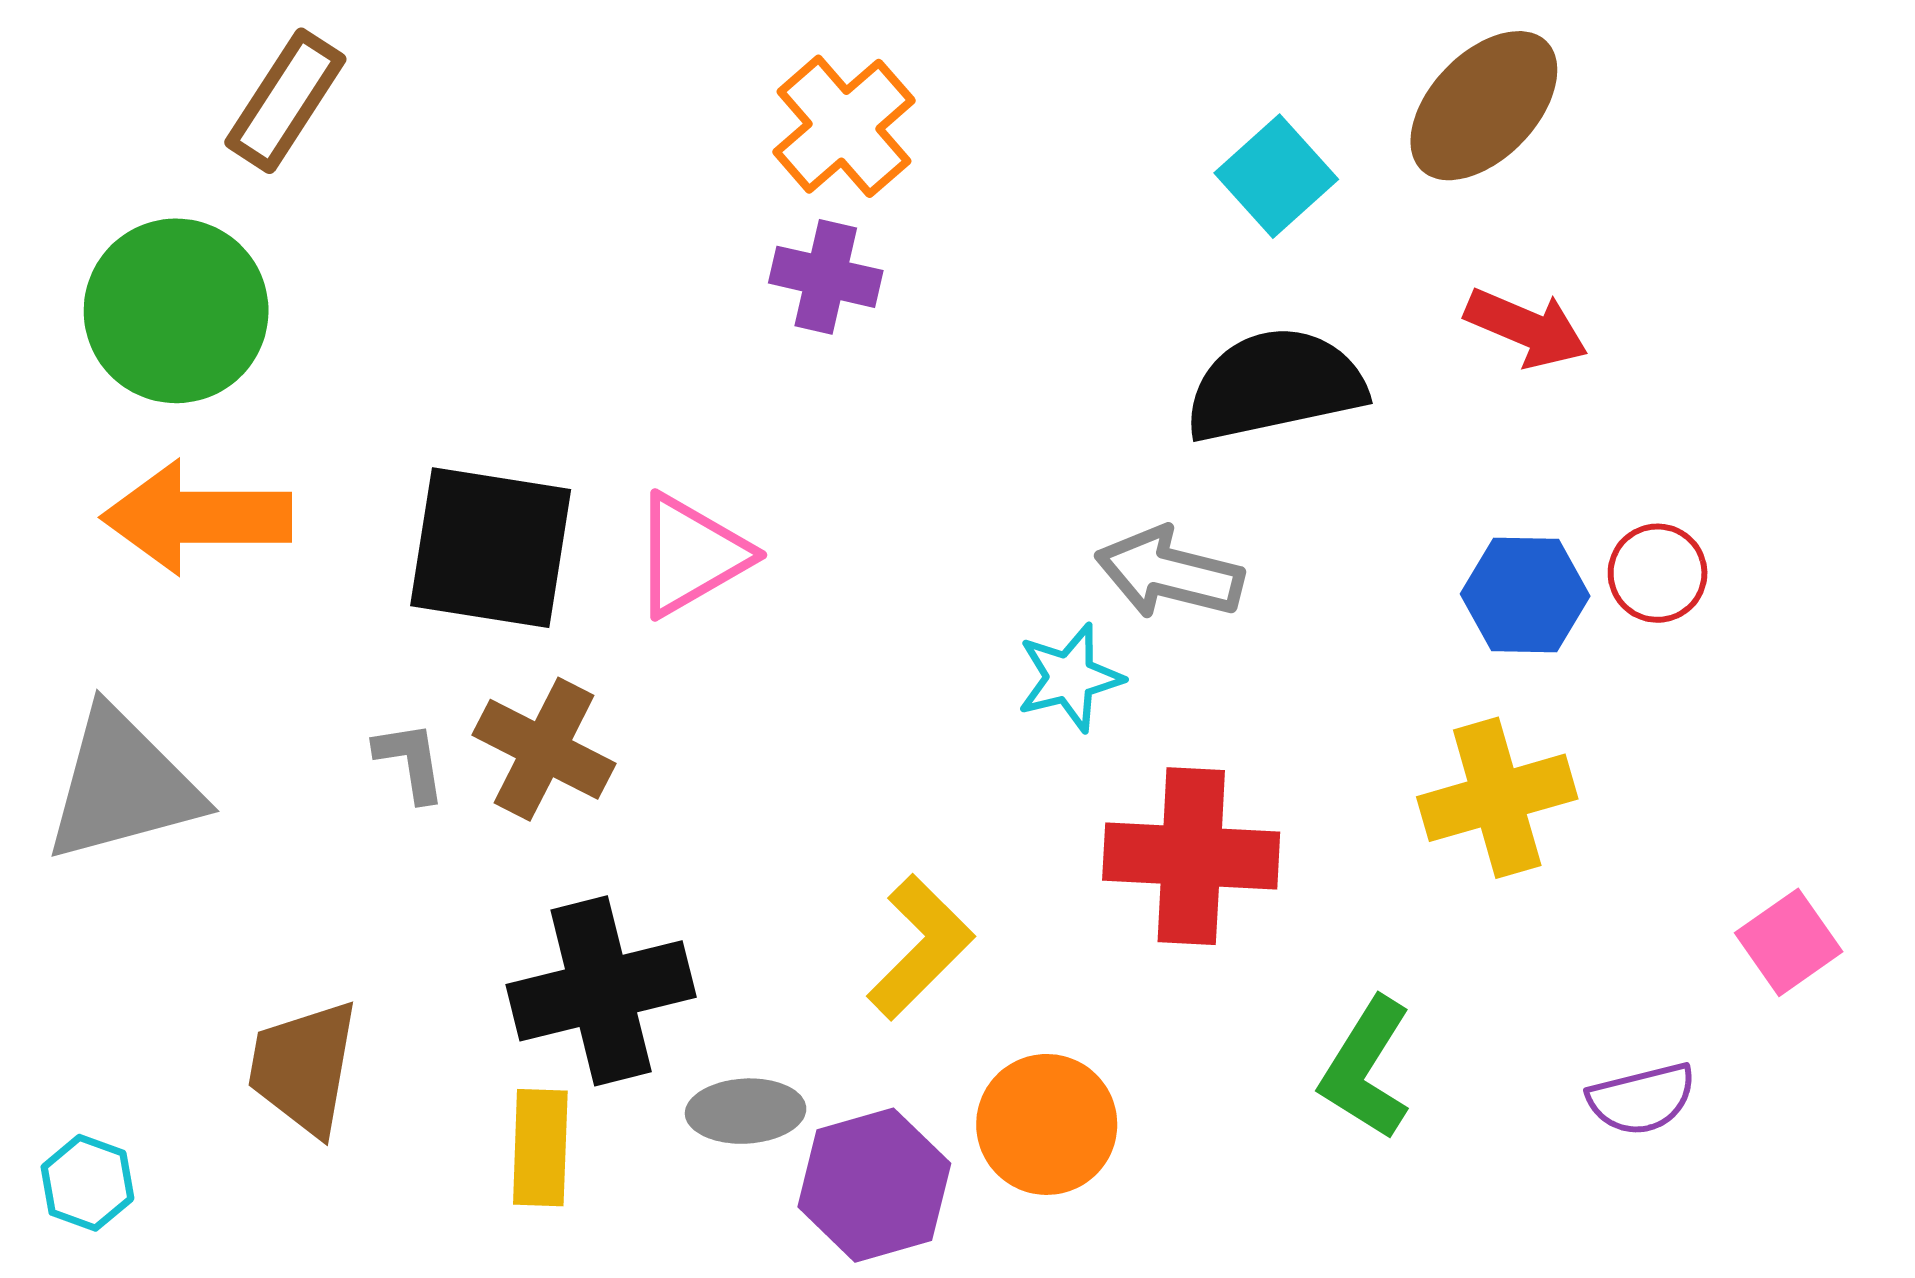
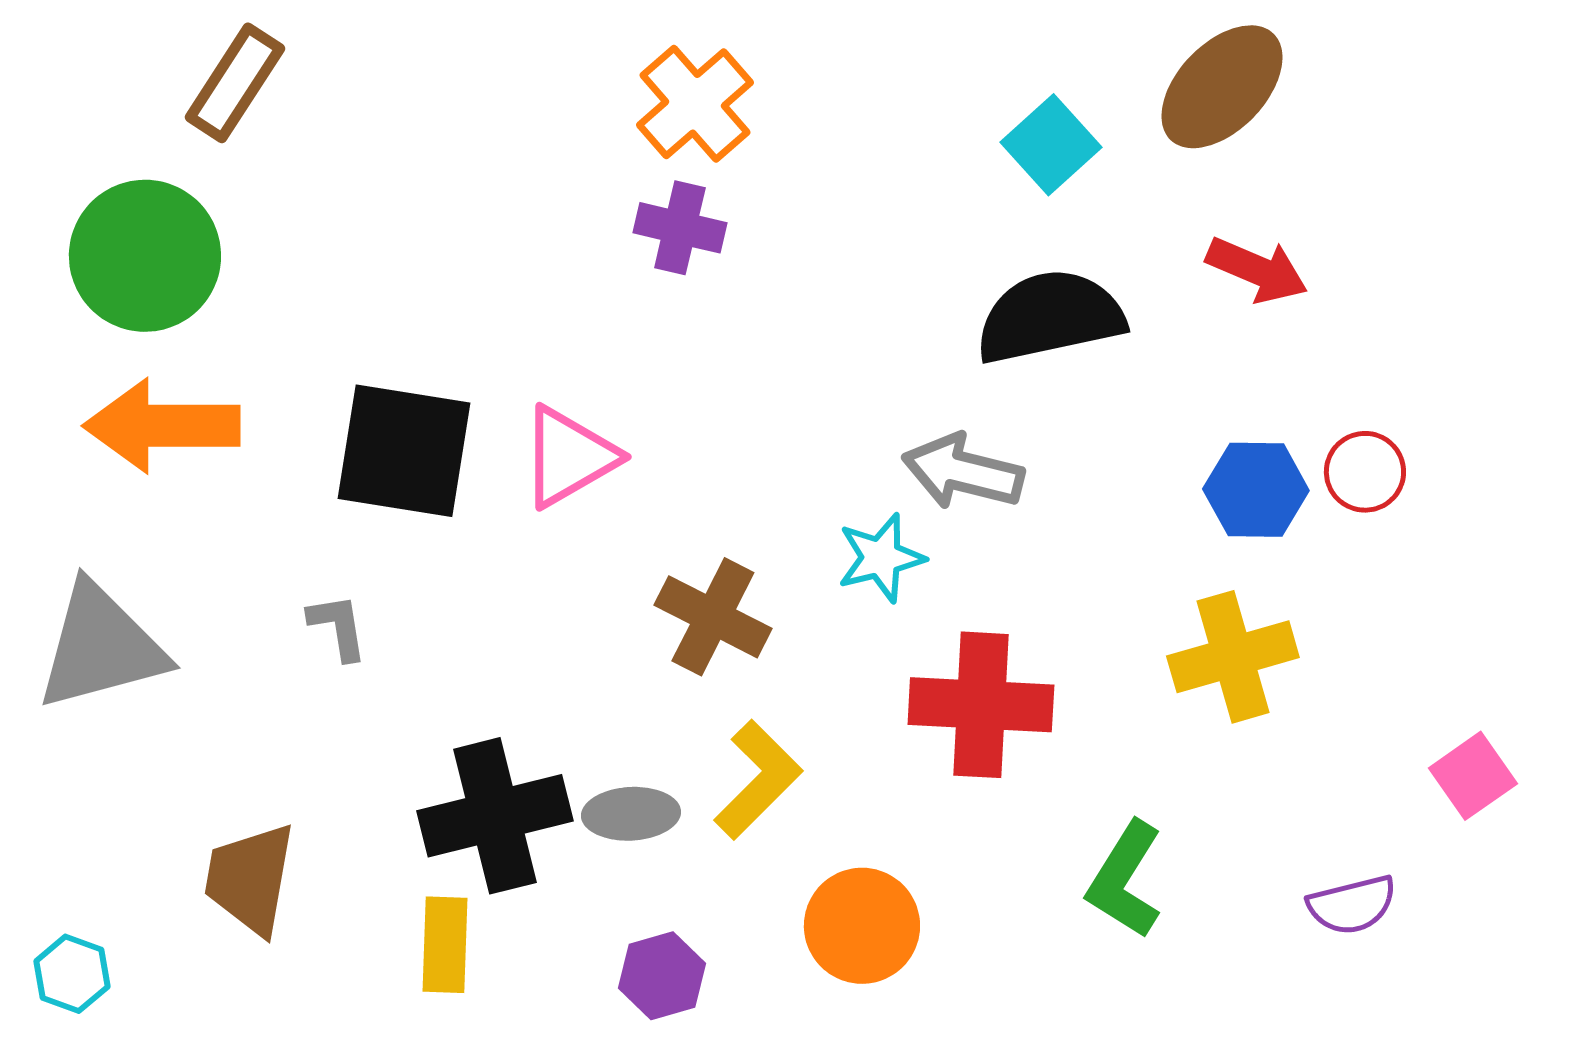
brown cross: (544, 749) -> (713, 617), moved
gray ellipse: (746, 1111) -> (631, 814), moved
purple hexagon: (874, 1185) -> (662, 976), moved, size x0.7

